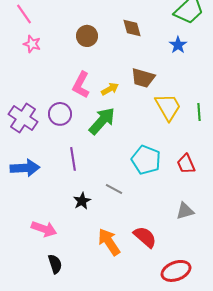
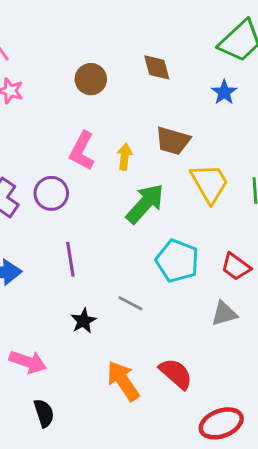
yellow arrow: (110, 89) -> (125, 157), turned -54
green arrow: (102, 121) -> (145, 204), moved
red trapezoid: (186, 164) -> (236, 267), turned -30
gray triangle: (185, 211) -> (224, 314), moved

